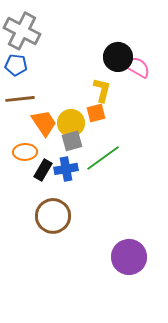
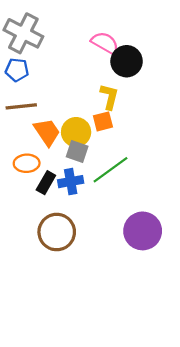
pink semicircle: (137, 67) -> (105, 43), moved
gray square: (72, 141) -> (77, 151), turned 35
purple circle: (129, 257) -> (143, 231), moved

